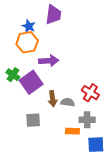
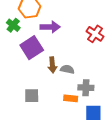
green cross: (13, 75) -> (13, 25), moved
red cross: (90, 93) -> (95, 34), moved
gray square: (33, 120) -> (32, 96), moved

